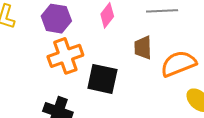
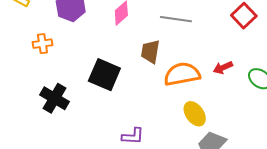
orange cross: (65, 56) -> (42, 44), moved, size x0.6

